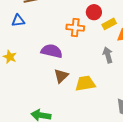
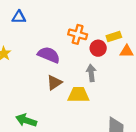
red circle: (94, 12) -> (98, 48), moved
gray arrow: (108, 55) -> (91, 73), moved

